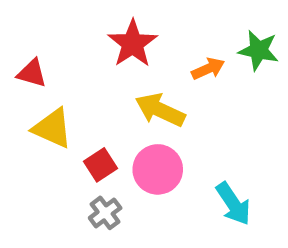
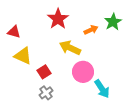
green star: (258, 50) -> (113, 22), turned 30
pink circle: (158, 169) -> (83, 72), moved

